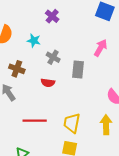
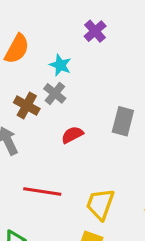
gray cross: (53, 57) -> (55, 93), moved
red semicircle: (48, 83) -> (72, 135), turned 136

